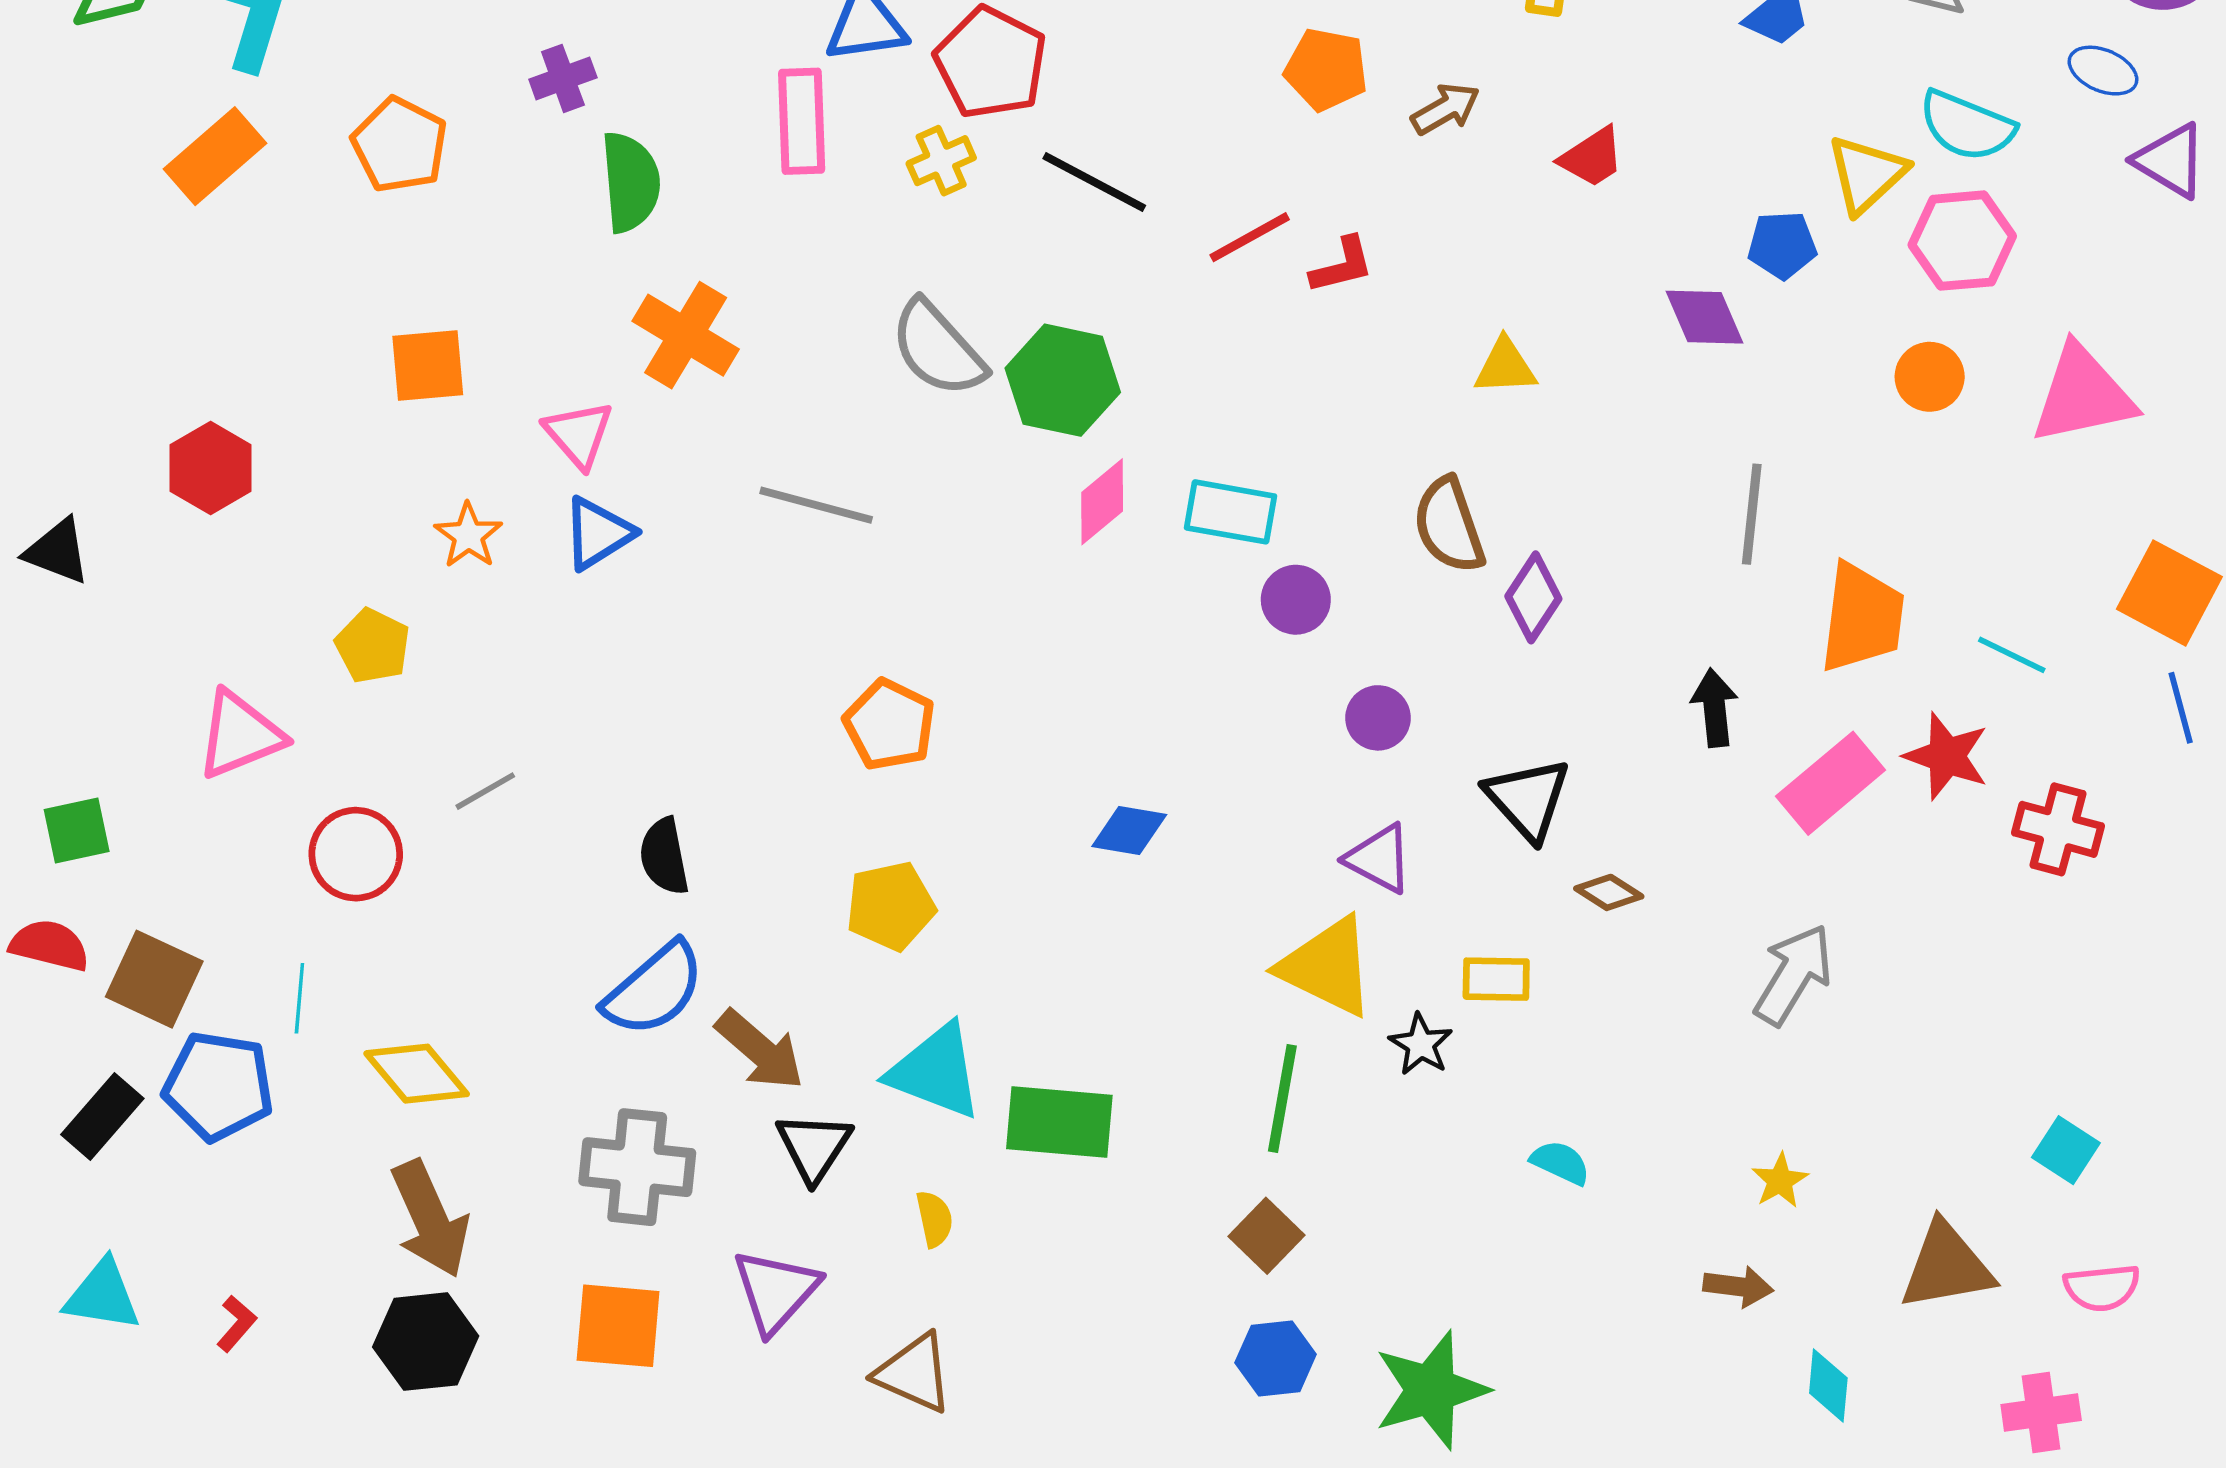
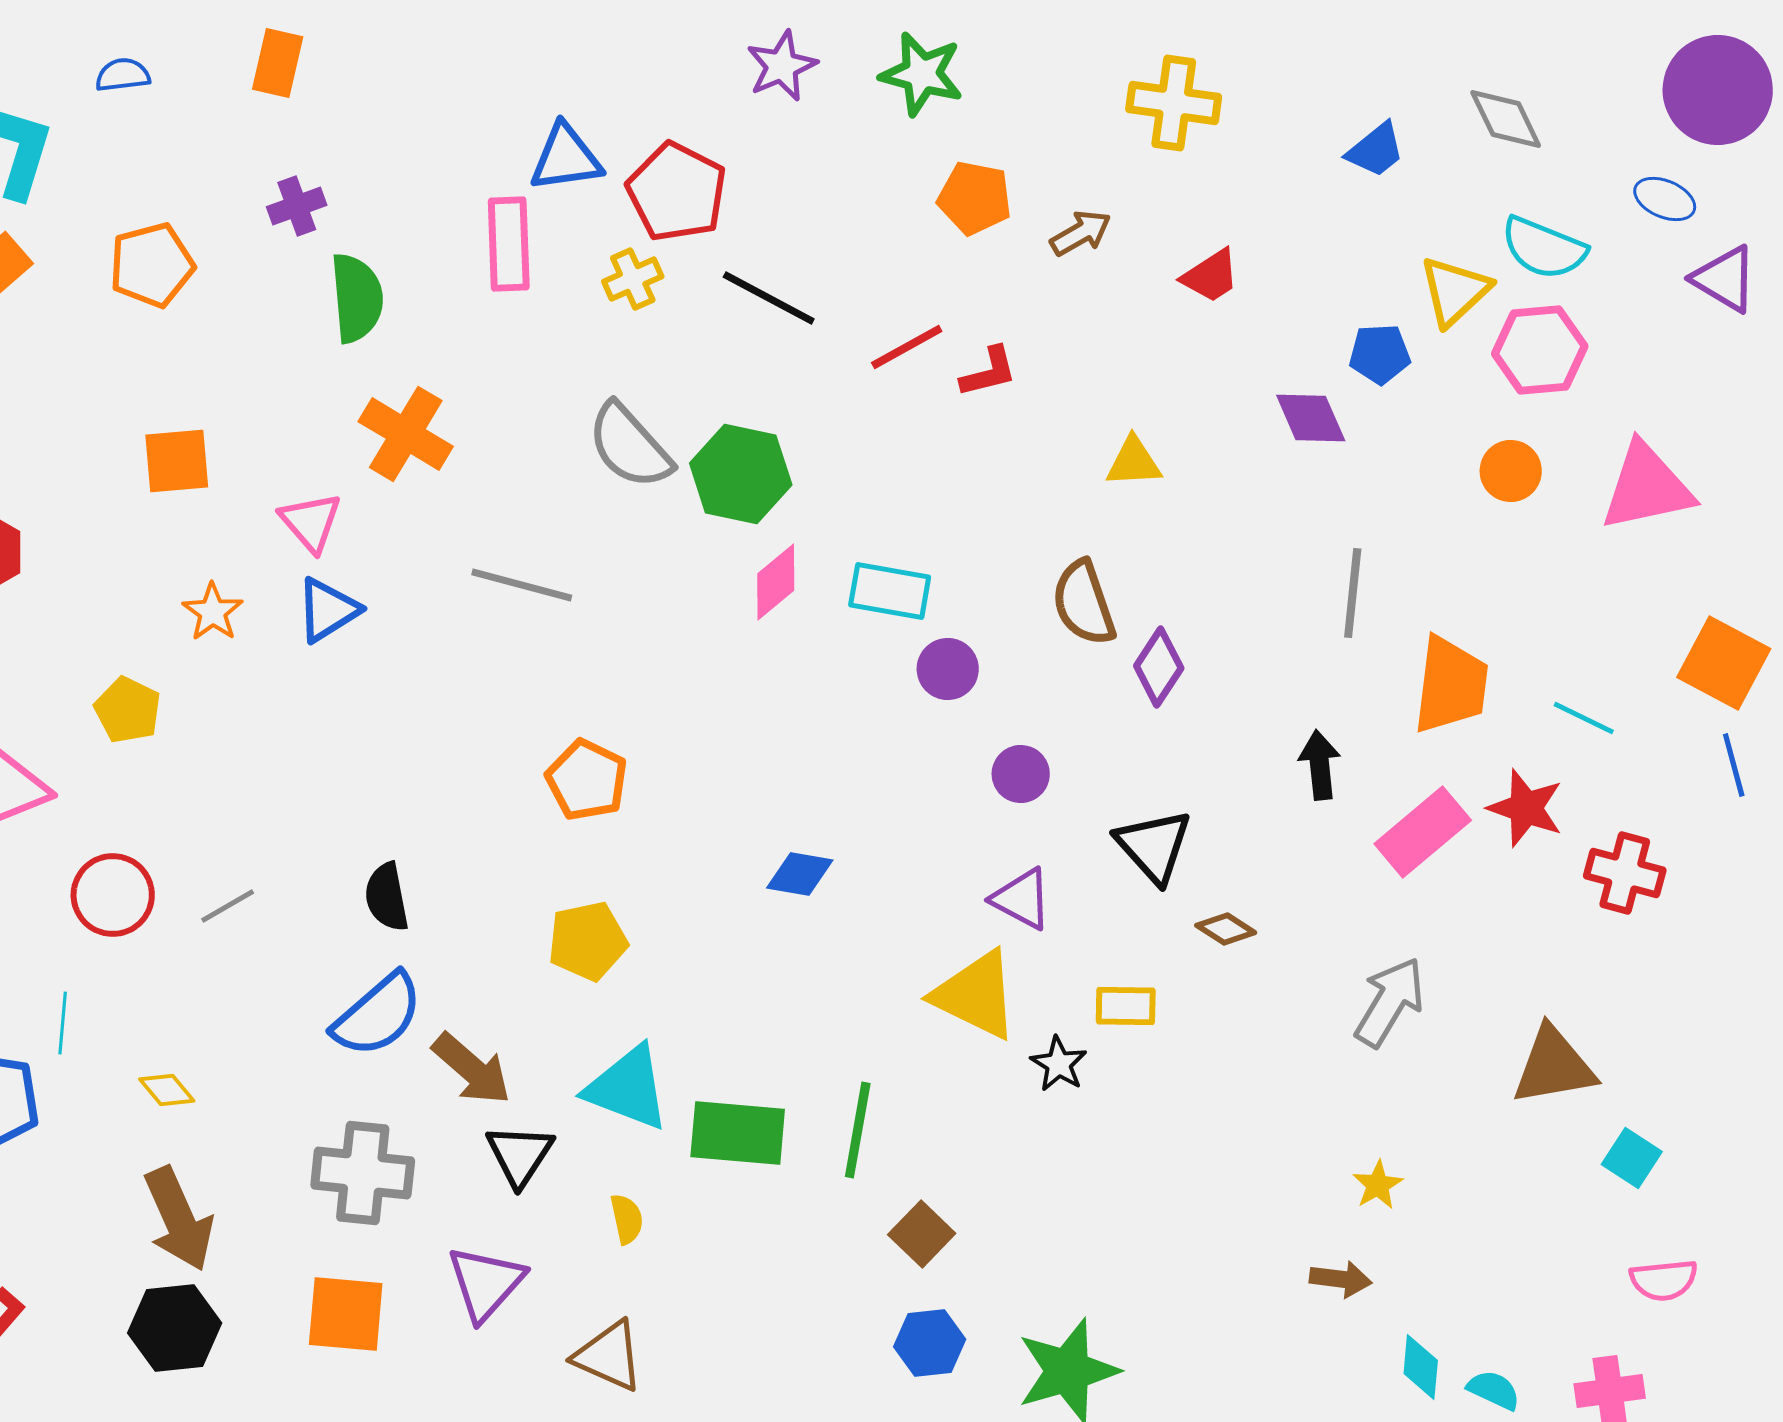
orange pentagon: (400, 145) -> (152, 265), turned 30
gray line: (485, 791) -> (228, 906), moved
yellow diamond: (417, 1074) -> (167, 1090), size x0.6
green line: (1282, 1098) -> (858, 1130), moved
cyan semicircle: (1560, 1163) -> (1494, 1390), moved
brown triangle: (1947, 1266) -> (1554, 1066), moved

